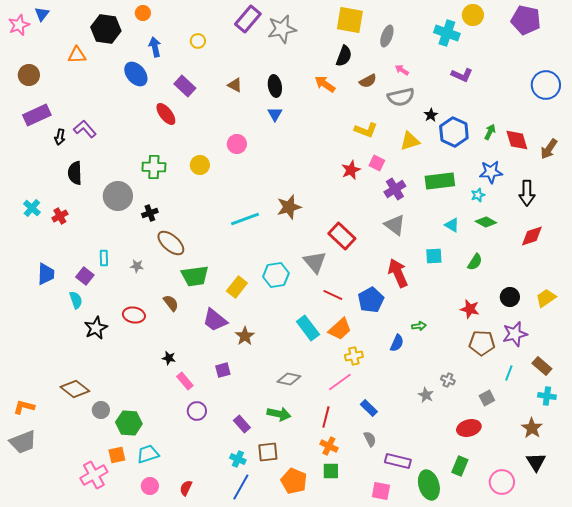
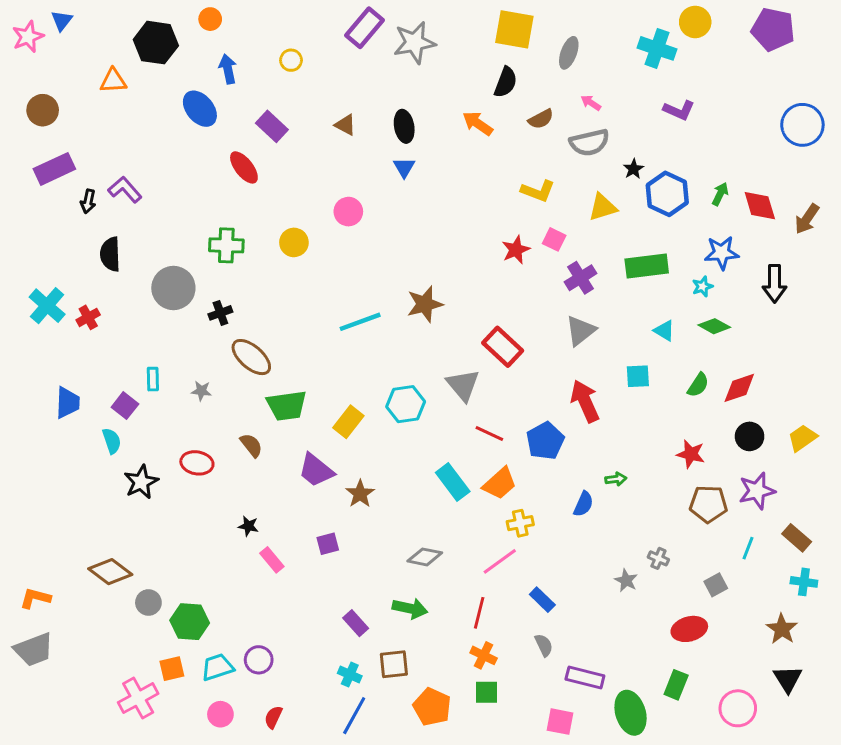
cyan cross: (32, 208) -> (47, 306), size x1.4
gray triangle: (395, 225) -> (581, 331), turned 45
red diamond: (532, 236) -> (739, 388), moved
purple circle: (197, 411) -> (259, 660), moved

